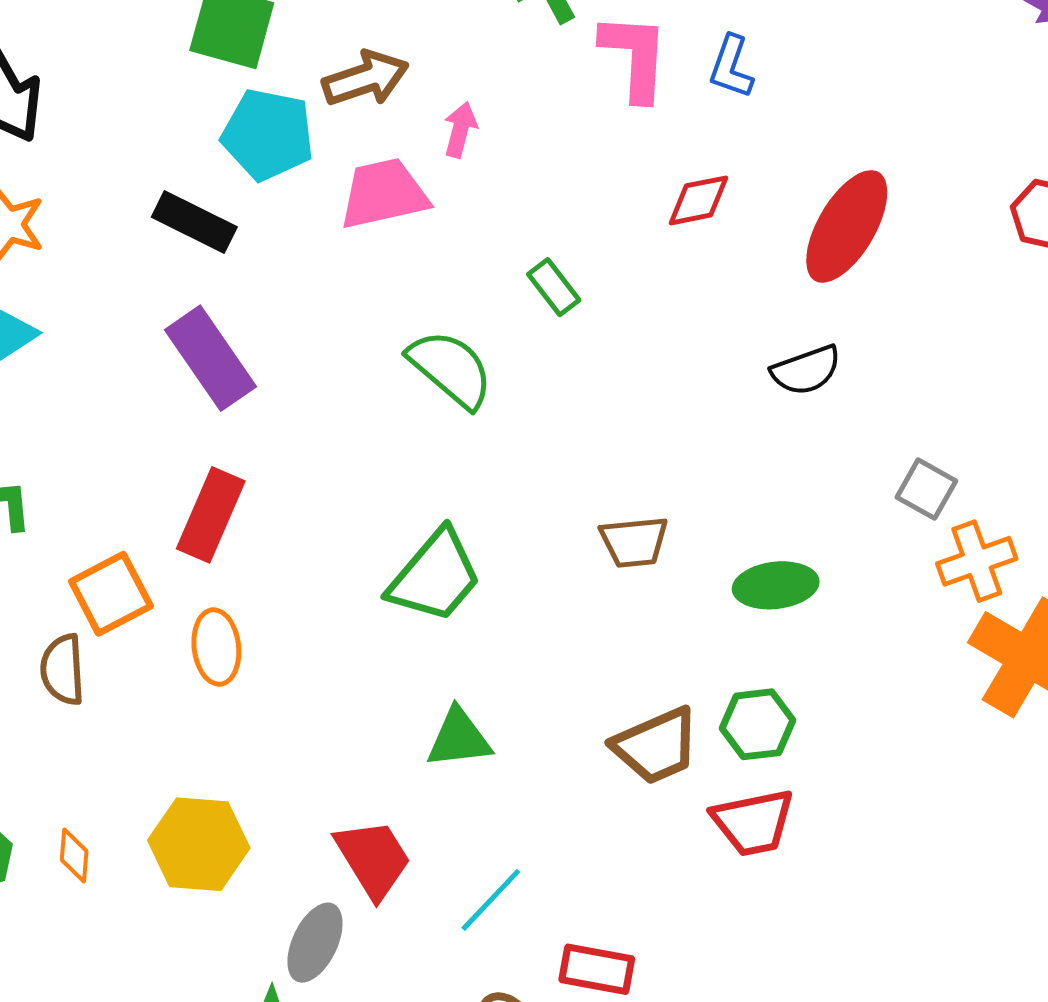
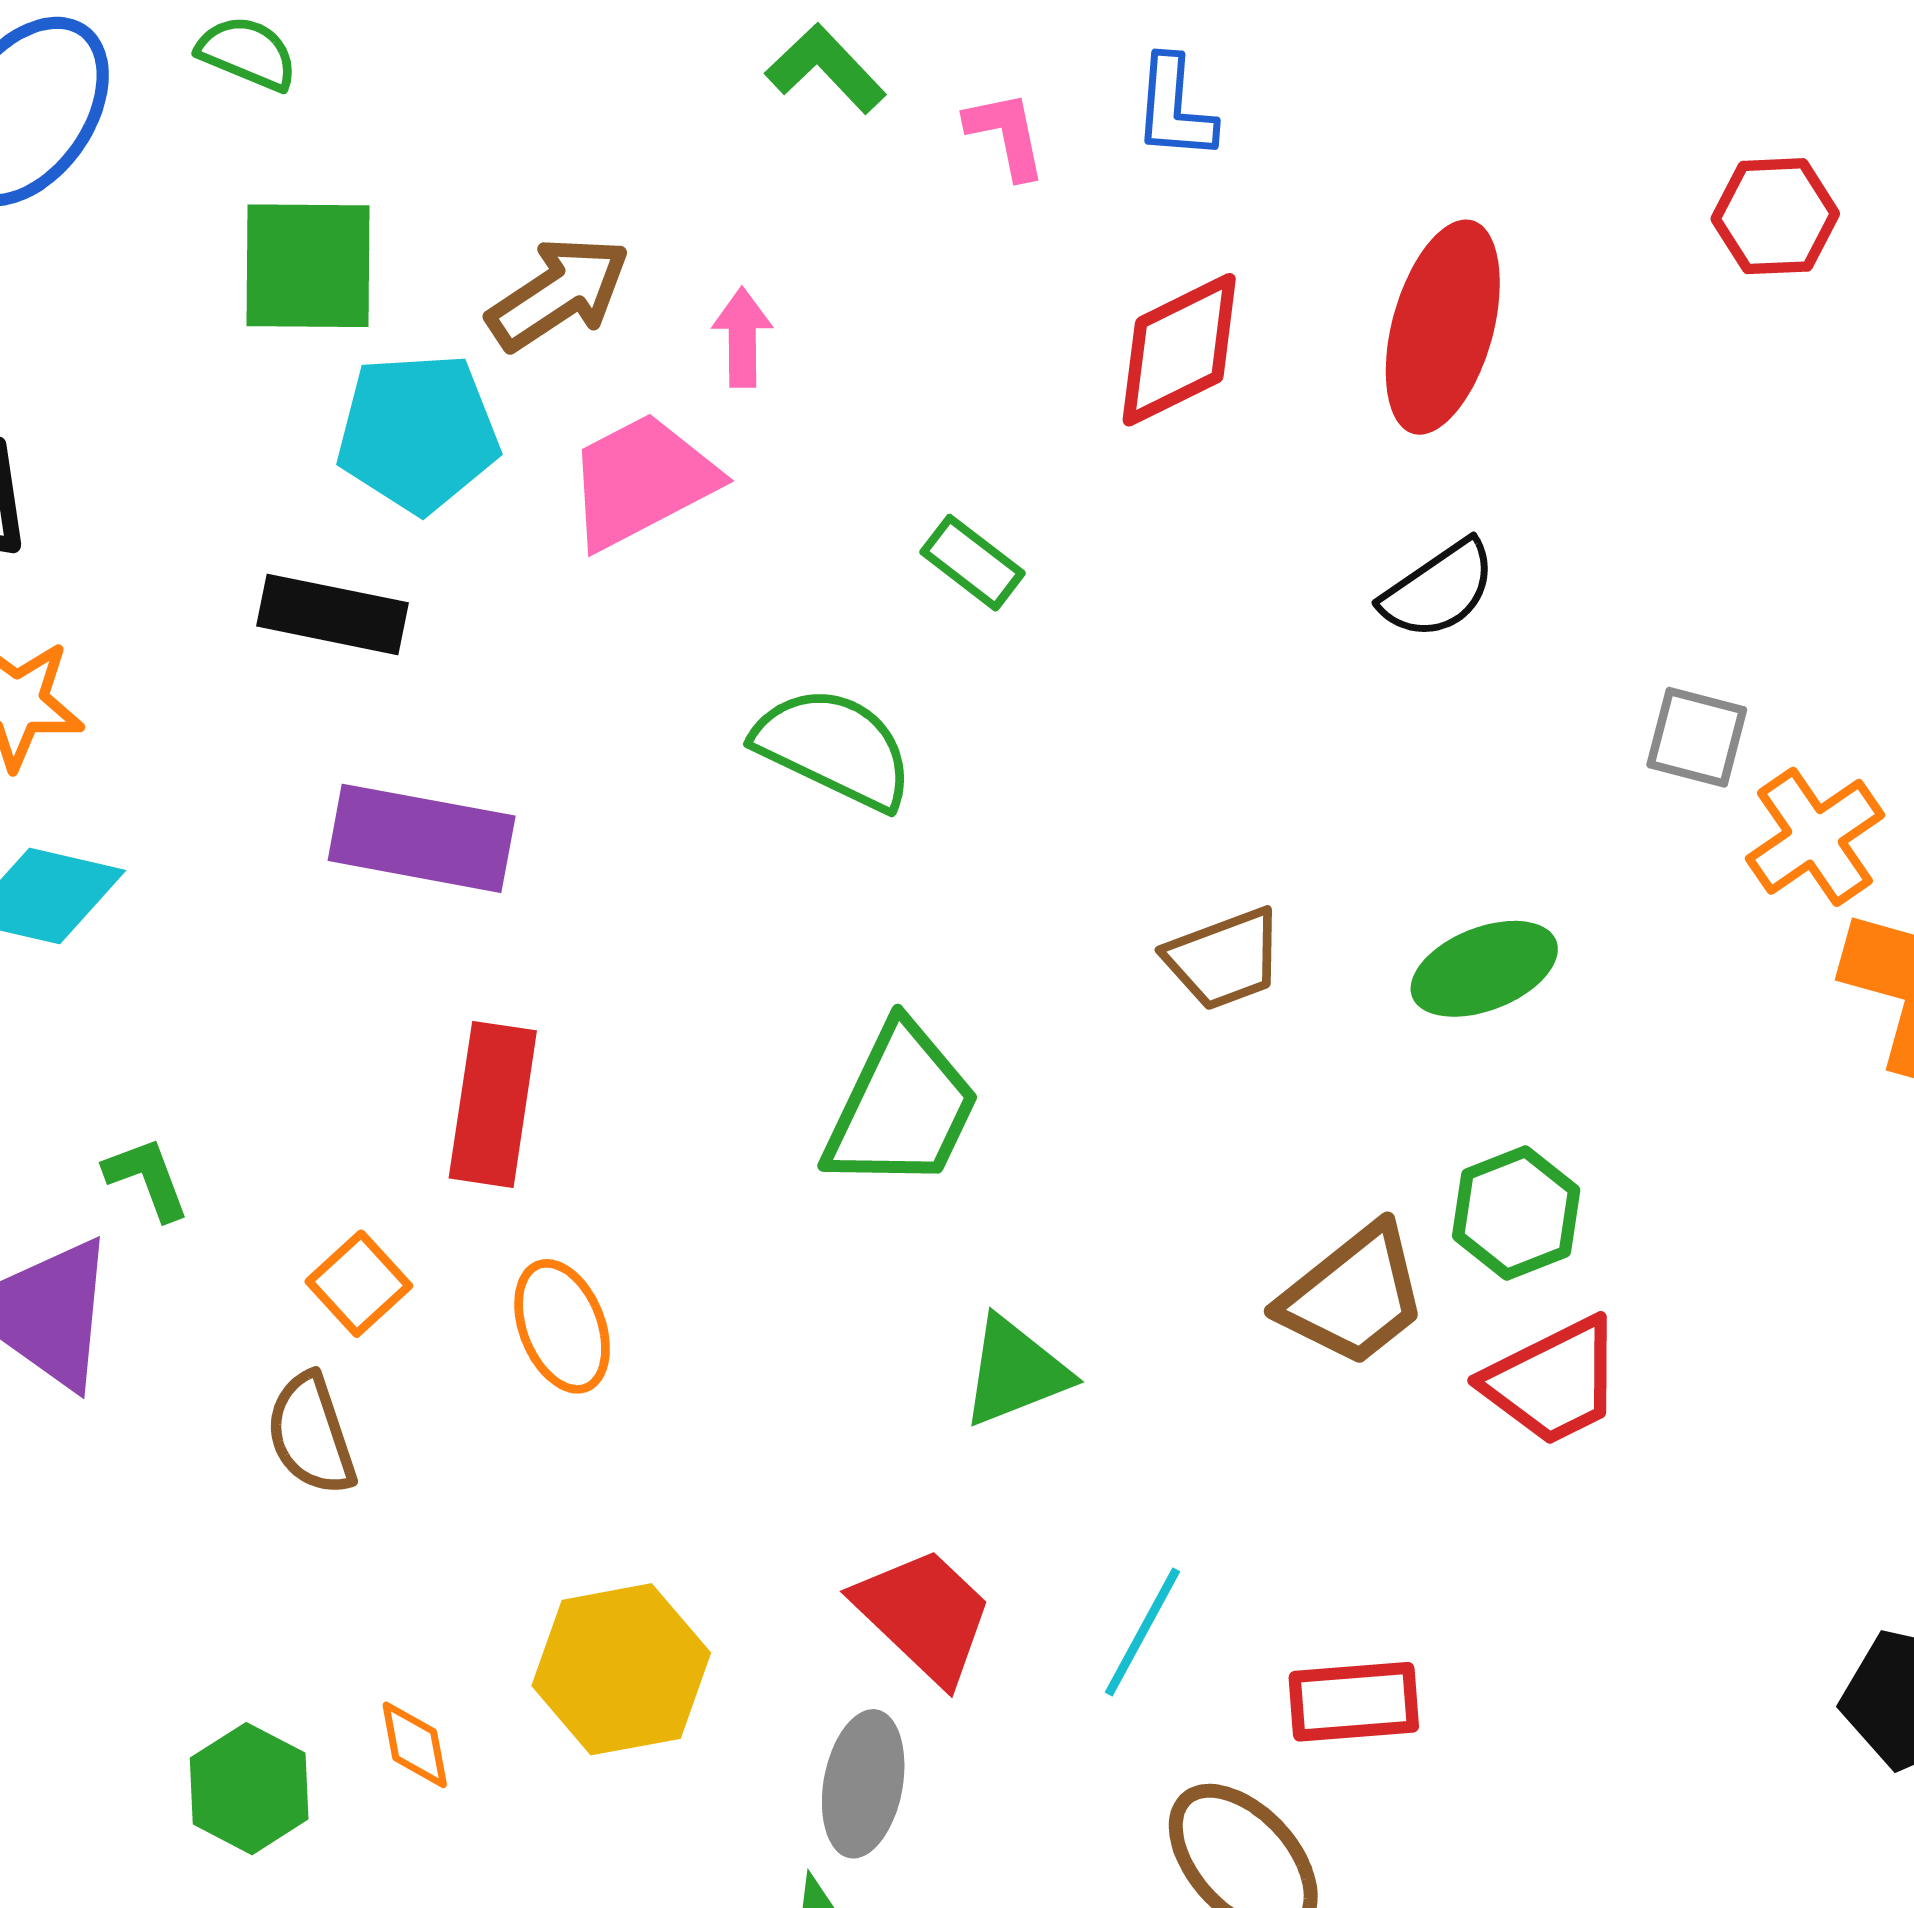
pink L-shape: (635, 57) -> (1006, 135), size x0.6
red diamond: (699, 200) -> (1179, 350), size x1.4
purple rectangle: (211, 358) -> (422, 838), turned -30
orange square: (111, 594) -> (359, 1284), size x0.7

